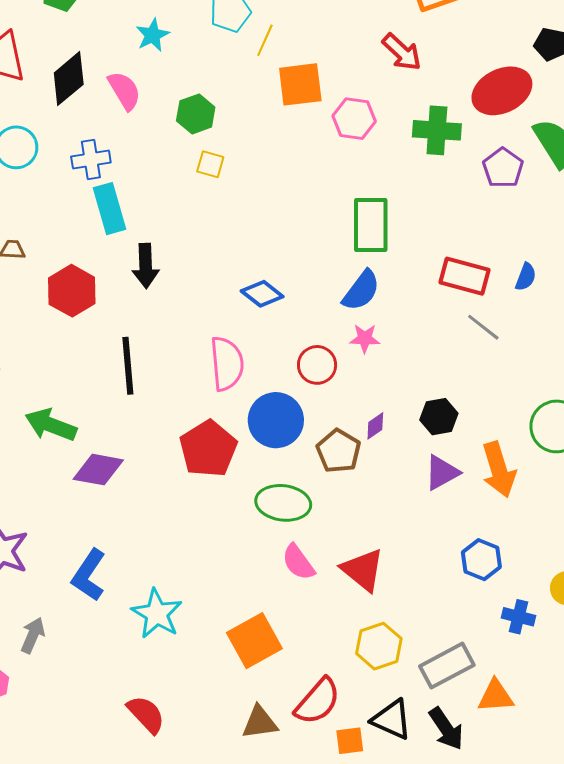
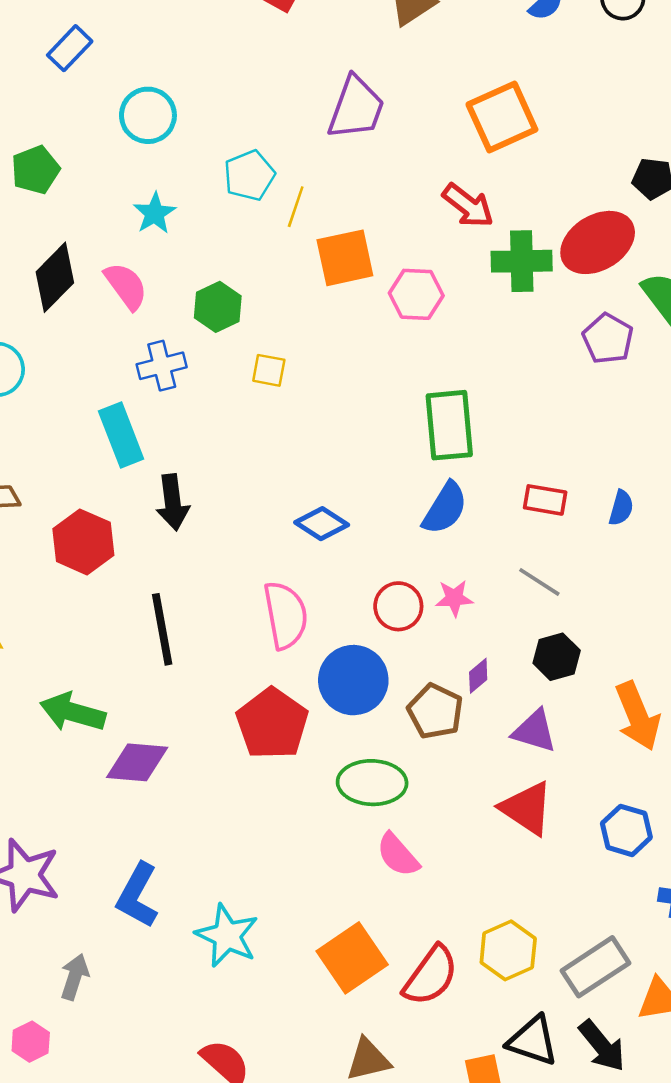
green cross: (437, 130) -> (522, 261), moved
blue cross: (91, 159) -> (162, 366), moved
yellow square: (210, 164) -> (269, 370), moved
red rectangle: (465, 276) -> (545, 500), moved, size x0.7
blue semicircle: (526, 277) -> (621, 508), moved
gray line: (483, 327) -> (539, 582), moved
pink star: (365, 338) -> (454, 598), moved
purple triangle: (442, 473) -> (534, 731), moved, turned 51
red triangle: (363, 570) -> (527, 808), moved
red semicircle: (318, 701) -> (431, 976), moved

